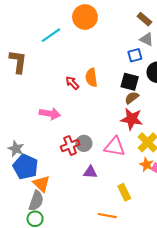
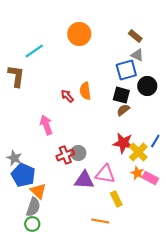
cyan line: (51, 35) -> (34, 51), moved
blue square: (135, 55) -> (126, 70), size x1.5
pink arrow: (50, 114) -> (46, 125), turned -120
red star: (132, 119) -> (123, 143), moved
pink triangle: (115, 147) -> (105, 174), moved
purple triangle: (90, 172) -> (84, 180), size x1.5

